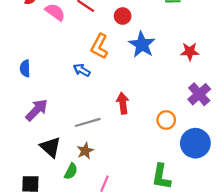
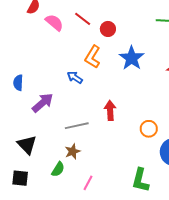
red circle: (123, 16) -> (108, 29), moved
blue semicircle: (25, 68) -> (18, 83), moved
purple arrow: (37, 110) -> (43, 103), moved
black triangle: (50, 147) -> (27, 145), moved

